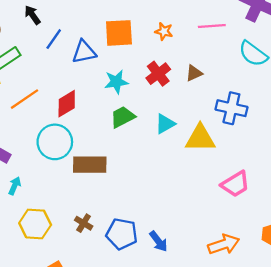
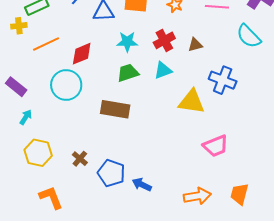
cyan triangle: (165, 124) -> (163, 70), moved
brown rectangle: (90, 165) -> (115, 109), moved
blue arrow: (158, 241) -> (142, 185), turned 144

